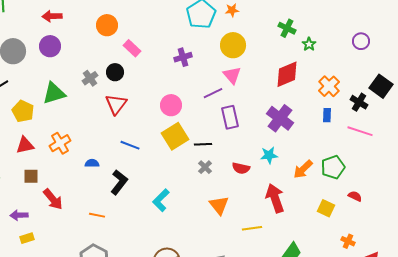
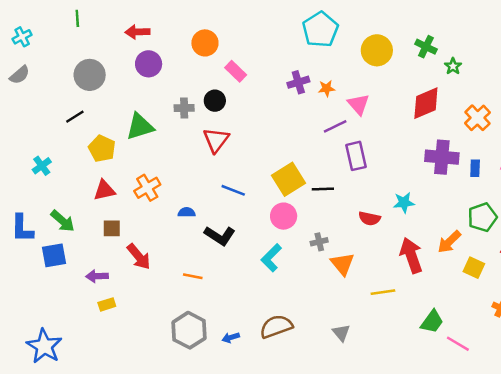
orange star: (232, 10) -> (327, 88), moved
yellow circle: (233, 45) -> (377, 50), moved
purple circle: (50, 46) -> (149, 64), moved
gray cross: (90, 78) -> (184, 108), turned 35
pink circle: (171, 105) -> (284, 216), moved
blue rectangle: (327, 115) -> (475, 168), moved
purple cross: (280, 118) -> (442, 157), moved, turned -32
gray cross: (205, 167) -> (319, 242), moved, turned 32
orange arrow: (303, 169) -> (449, 242), moved
black L-shape: (119, 182) -> (220, 236), turned 85

